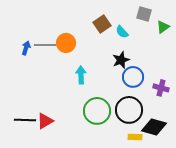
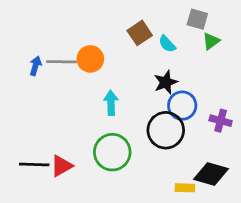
green triangle: (163, 27) -> (211, 41), moved
black circle: (129, 110) -> (166, 130), moved
green circle: (97, 111) -> (112, 152), moved

